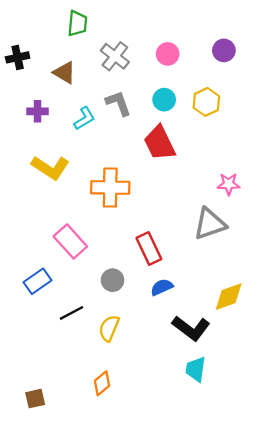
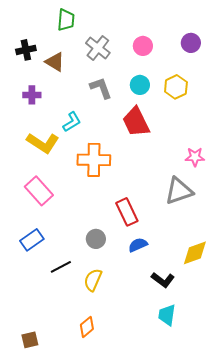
black cross: (18, 57) -> (26, 50), moved
cyan L-shape: (84, 118) -> (72, 122), moved
pink rectangle: (70, 241) -> (39, 191), moved
black L-shape: (191, 328) -> (163, 280), size x0.7

